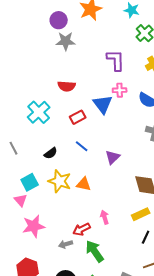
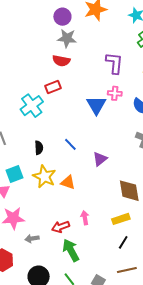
red semicircle: (67, 86) -> (61, 61), moved
red rectangle: (78, 117) -> (53, 87), moved
black semicircle: (51, 153) -> (39, 148), turned -64
gray arrow: (66, 244) -> (32, 239), moved

